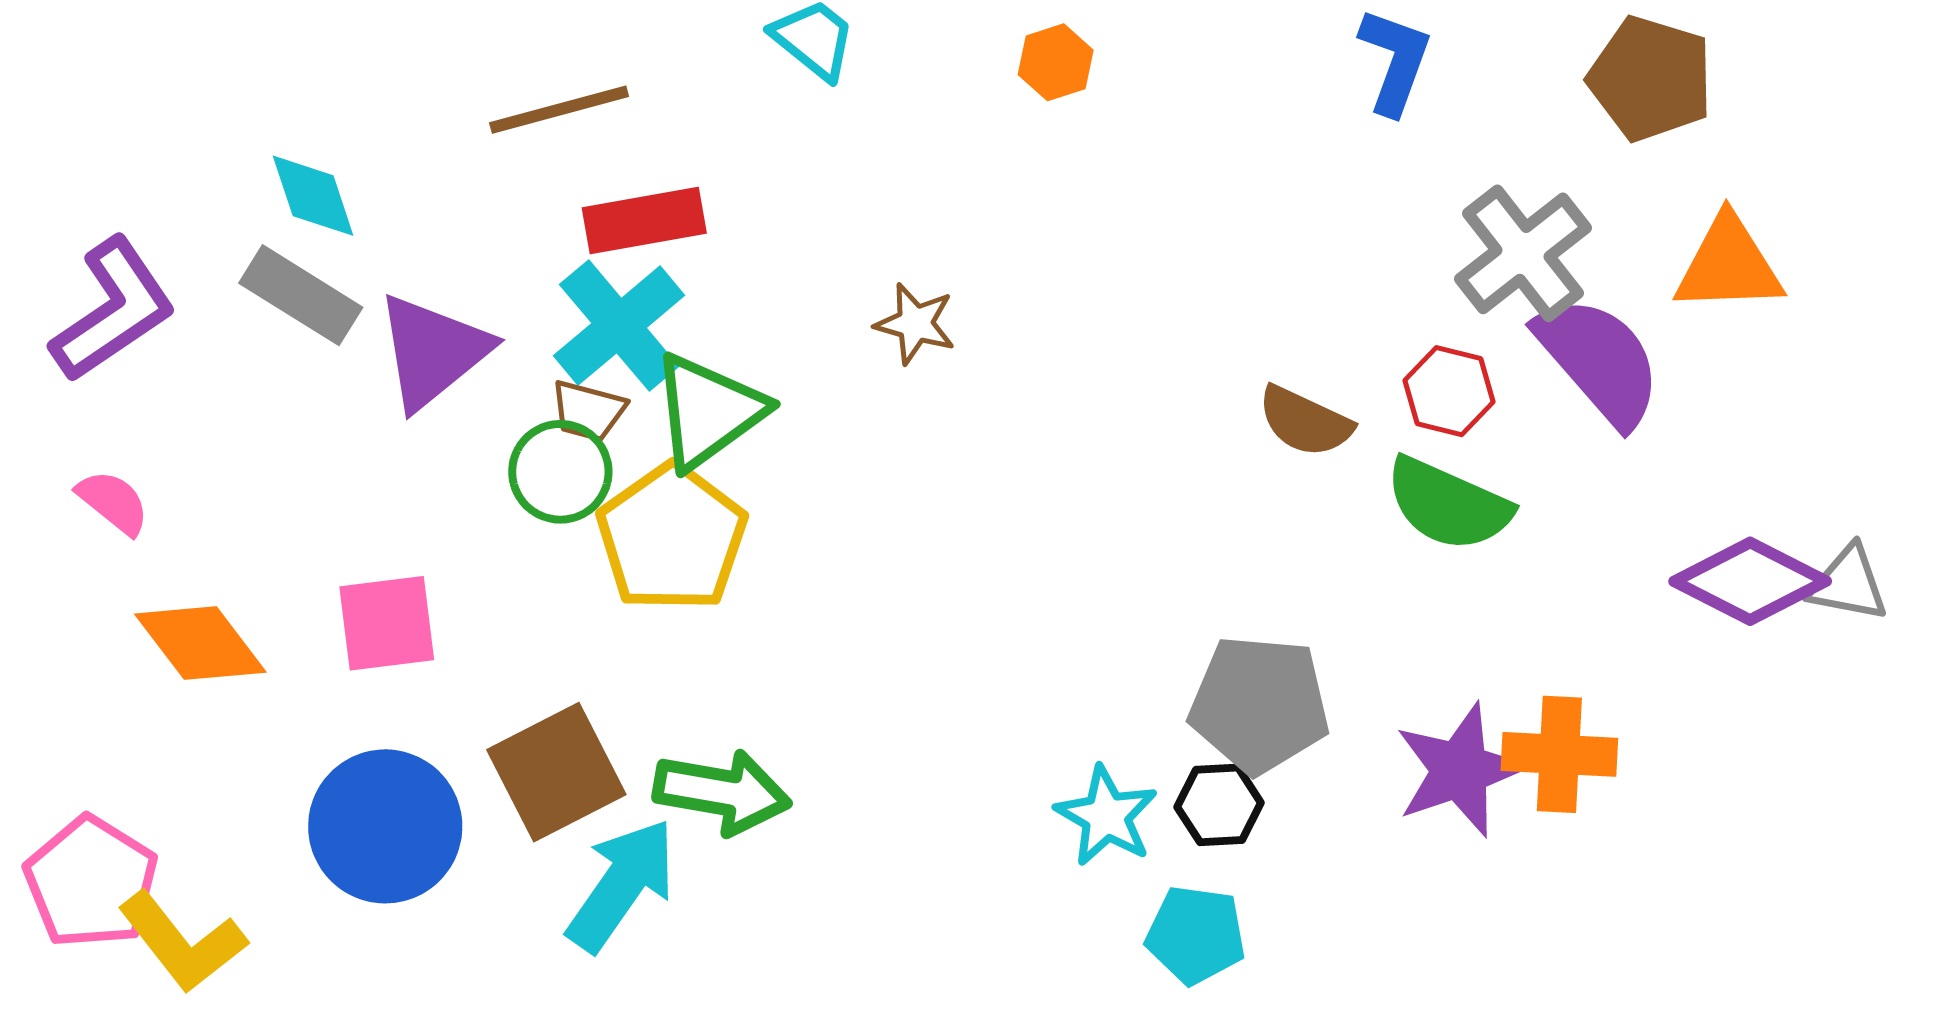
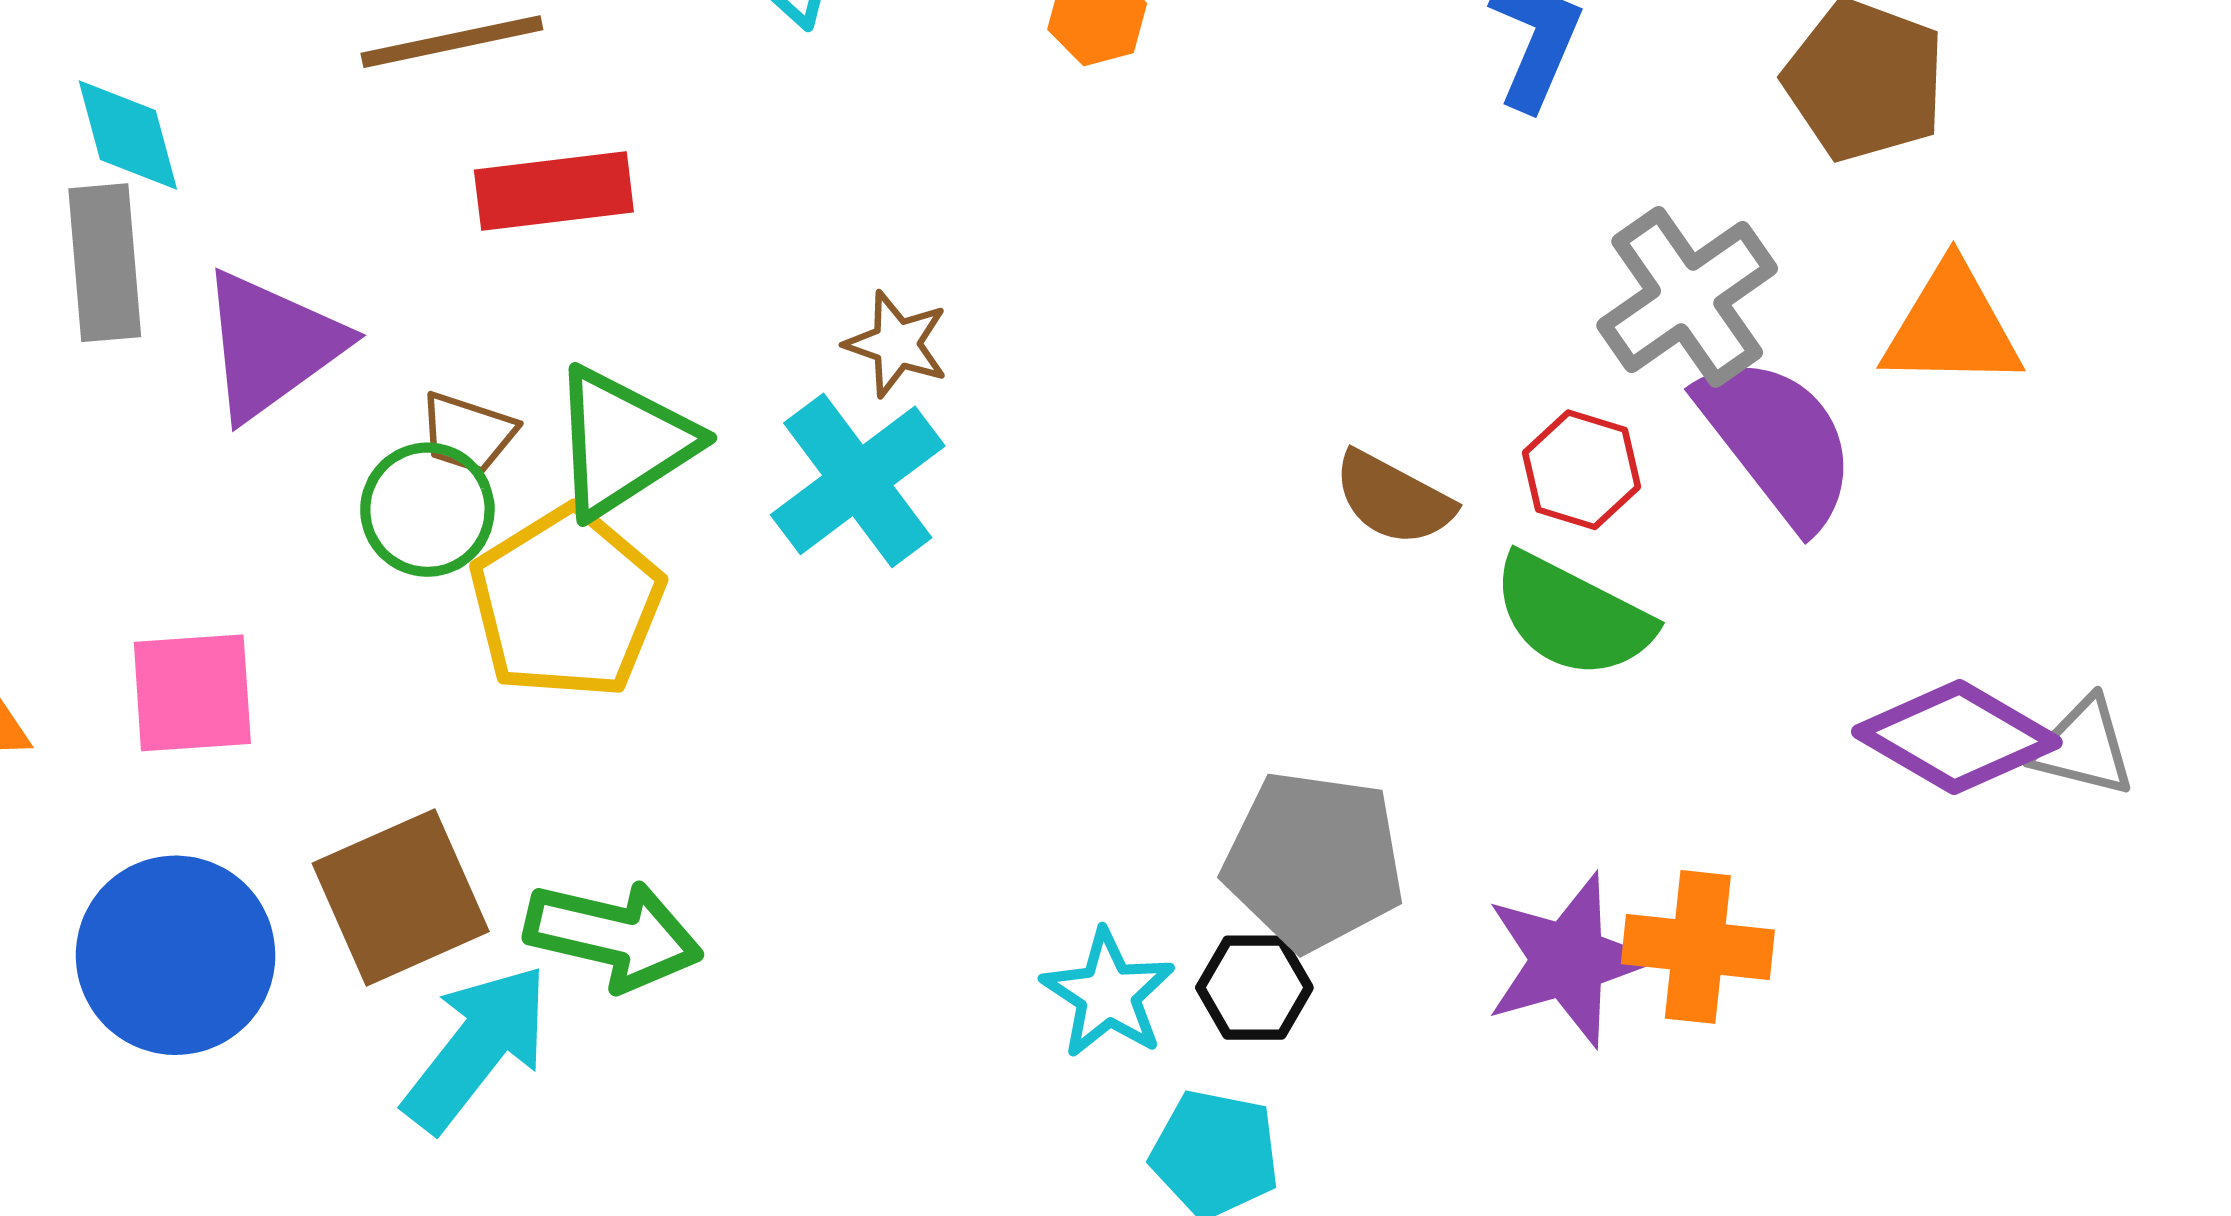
gray rectangle: (301, 295) -> (105, 263), turned 50
cyan cross: (619, 326) -> (858, 480), moved

